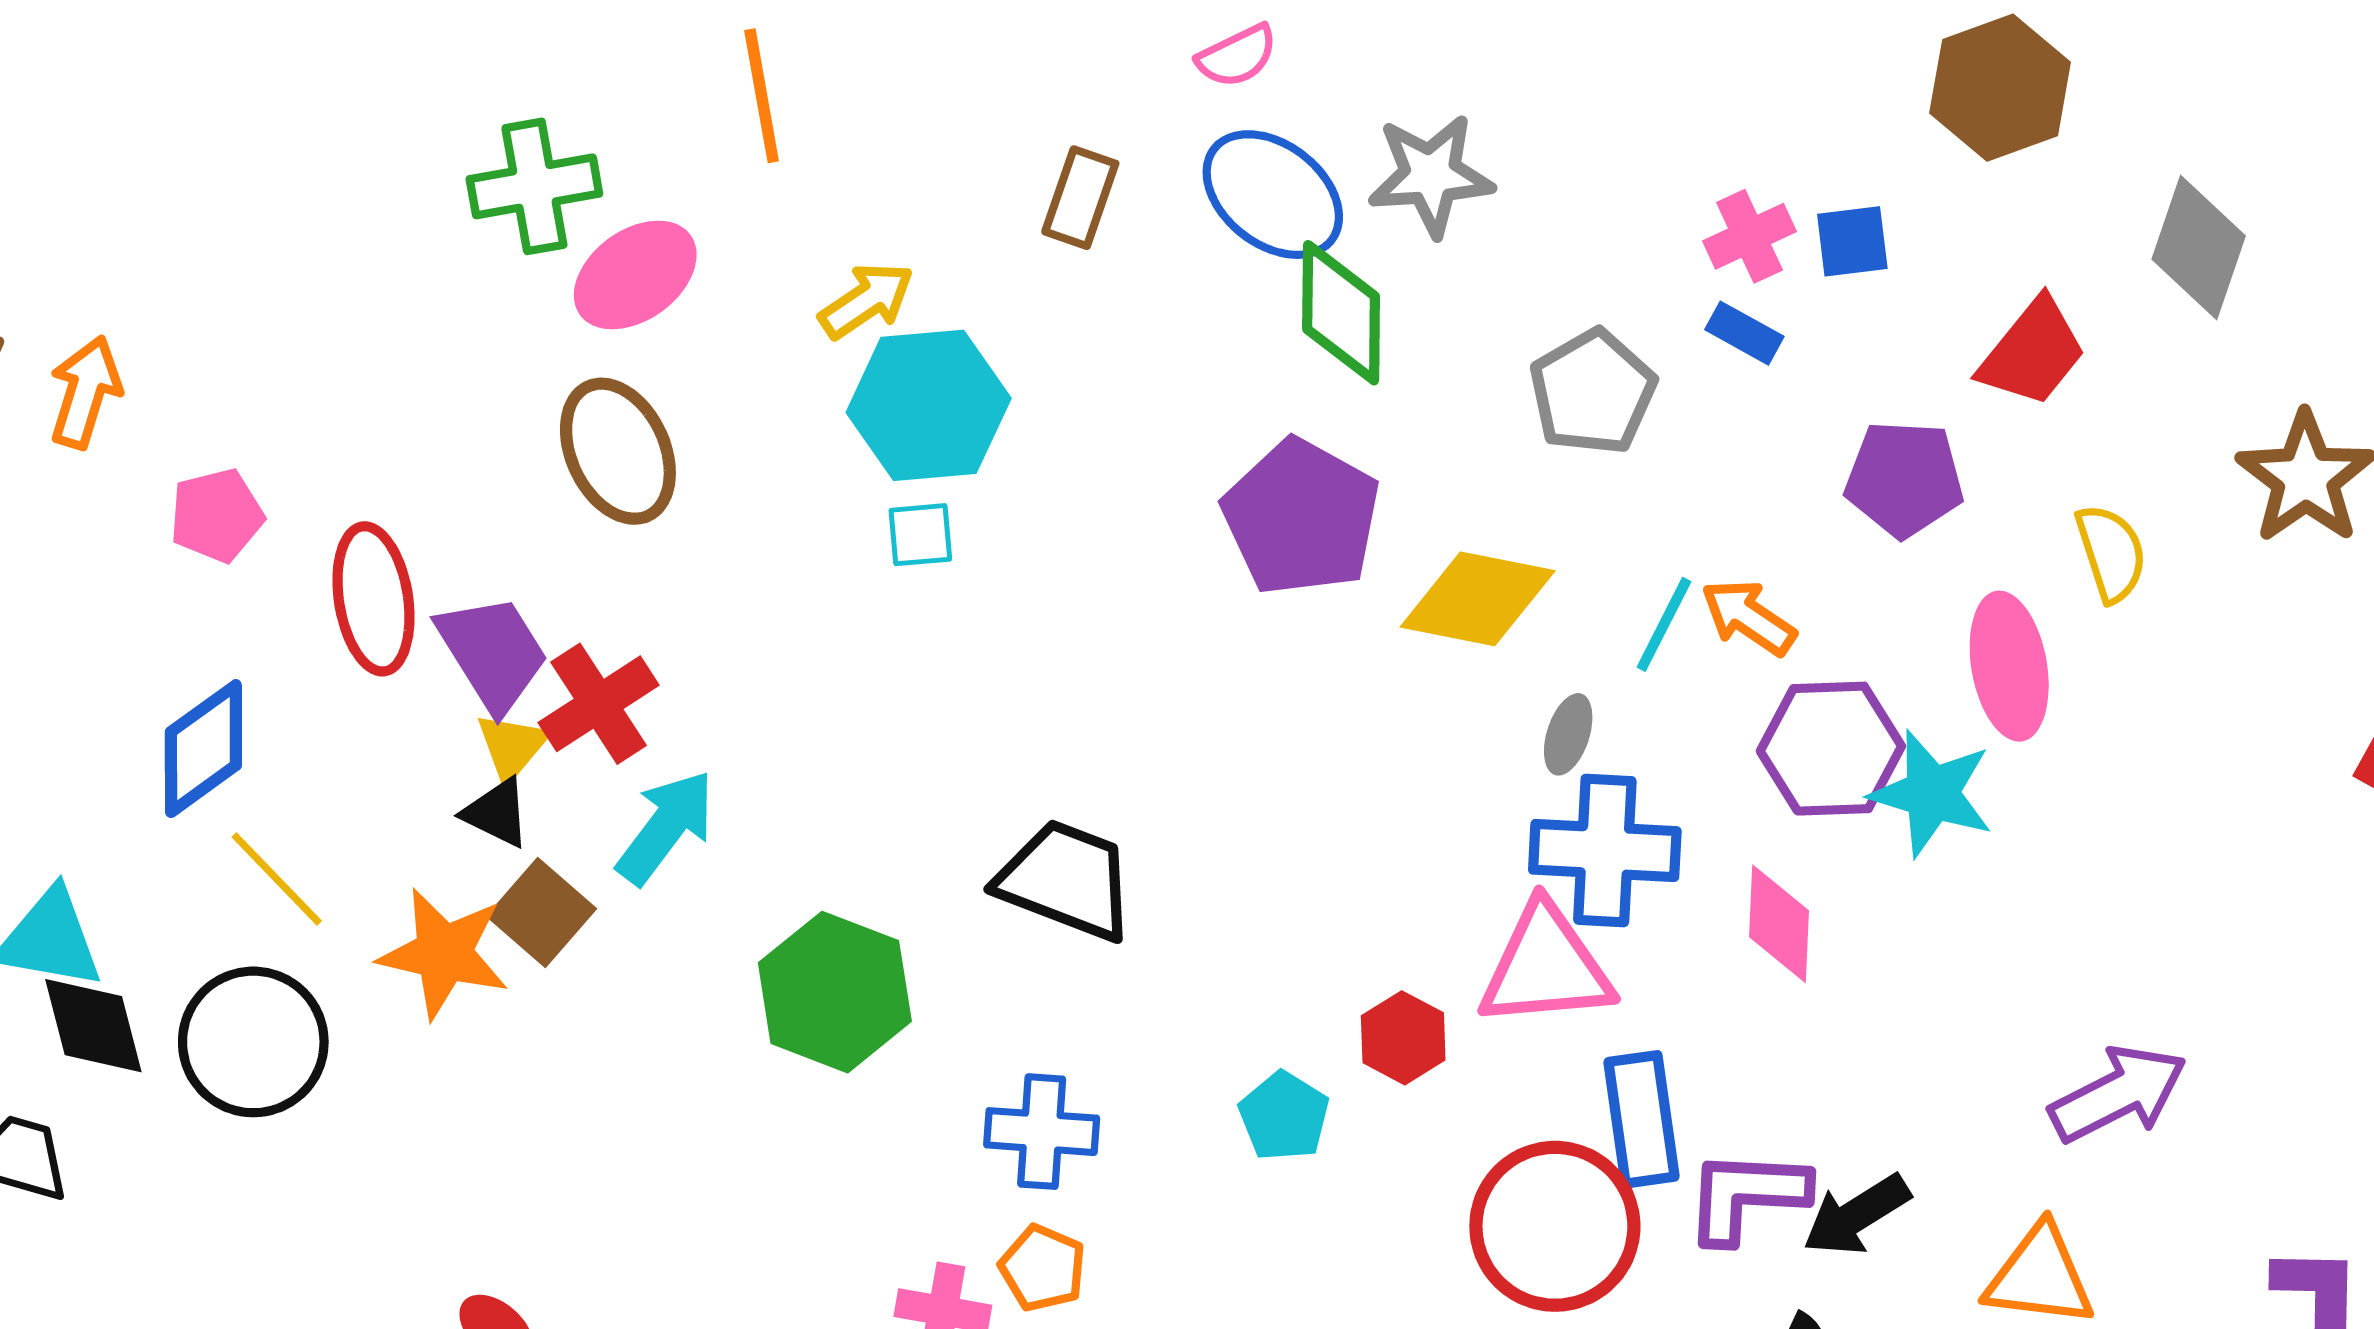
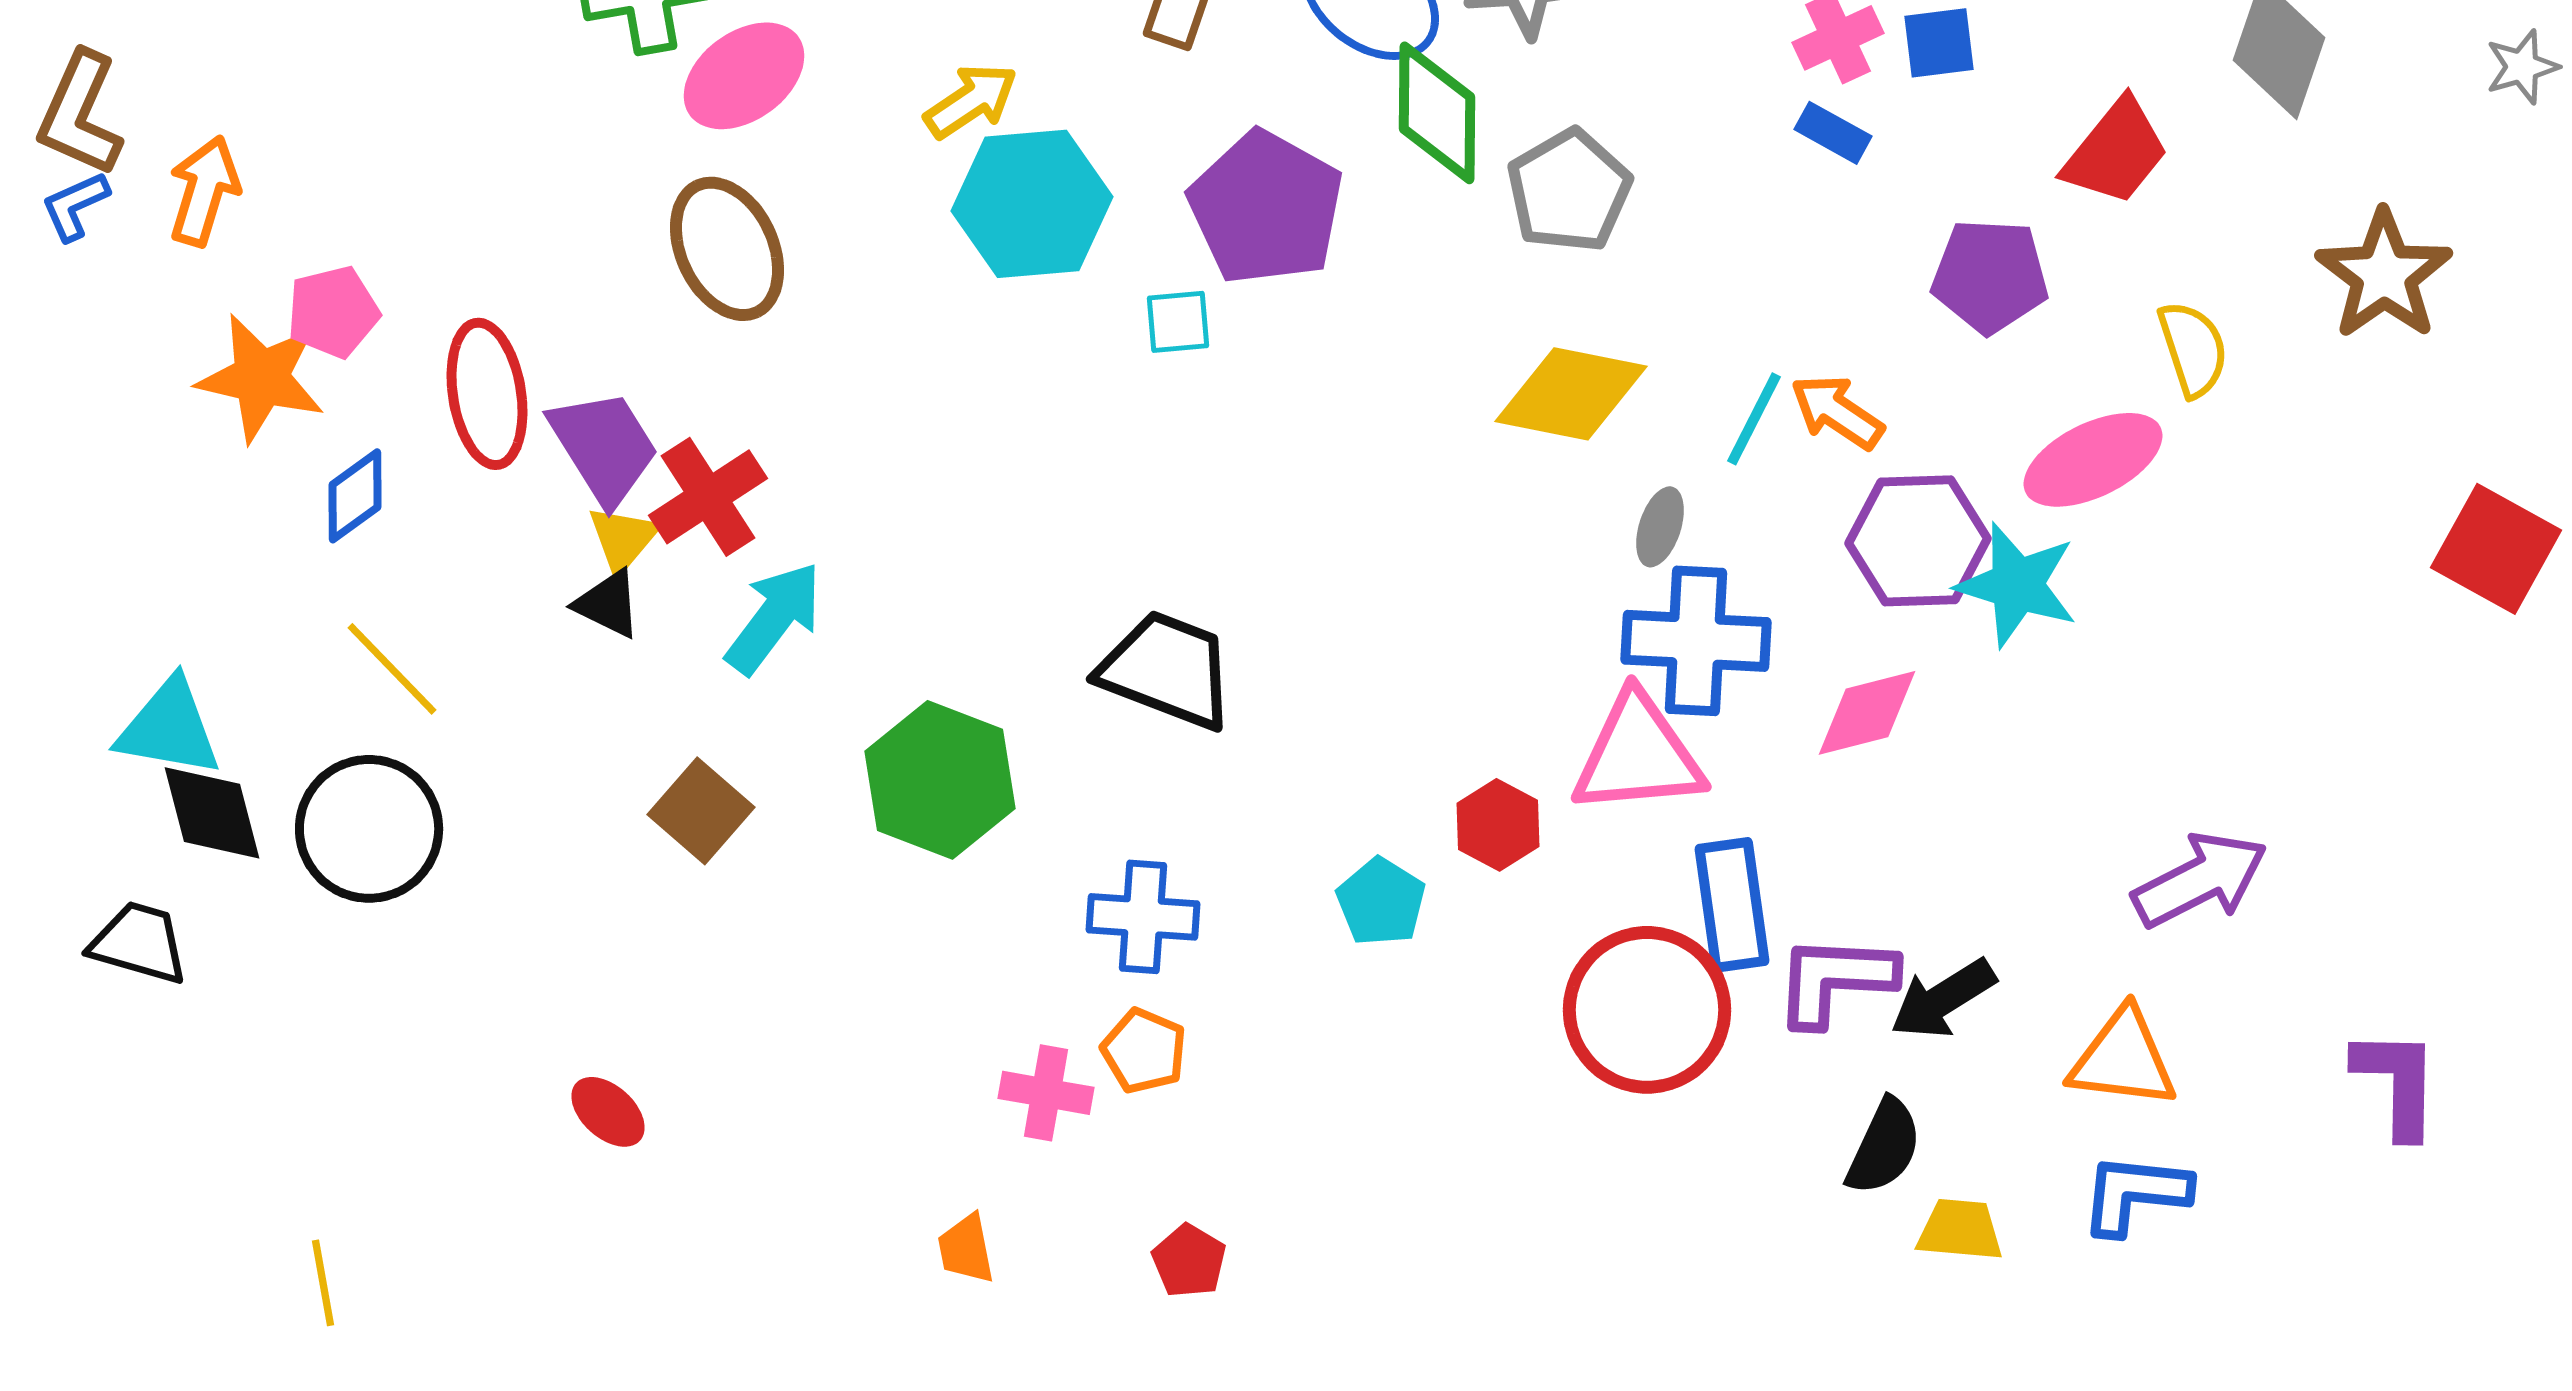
gray pentagon: (1593, 392) -> (1569, 191), moved
purple pentagon: (1301, 517) -> (1266, 208), moved
cyan square: (920, 535) -> (1178, 322), moved
pink ellipse: (2009, 666) -> (2093, 460), turned 74
blue diamond: (203, 749) -> (355, 496), moved, size x0.7
brown square: (542, 913) -> (701, 811), moved
pink diamond: (1779, 924) -> (1867, 713), turned 73
orange star: (444, 953) -> (261, 378), moved

